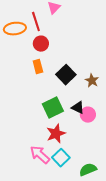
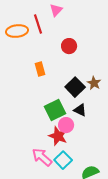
red circle: (41, 44) -> (69, 46), moved
black square: (66, 75) -> (75, 87), moved
pink circle: (88, 115) -> (66, 125), moved
red star: (56, 134) -> (58, 136), turned -30

